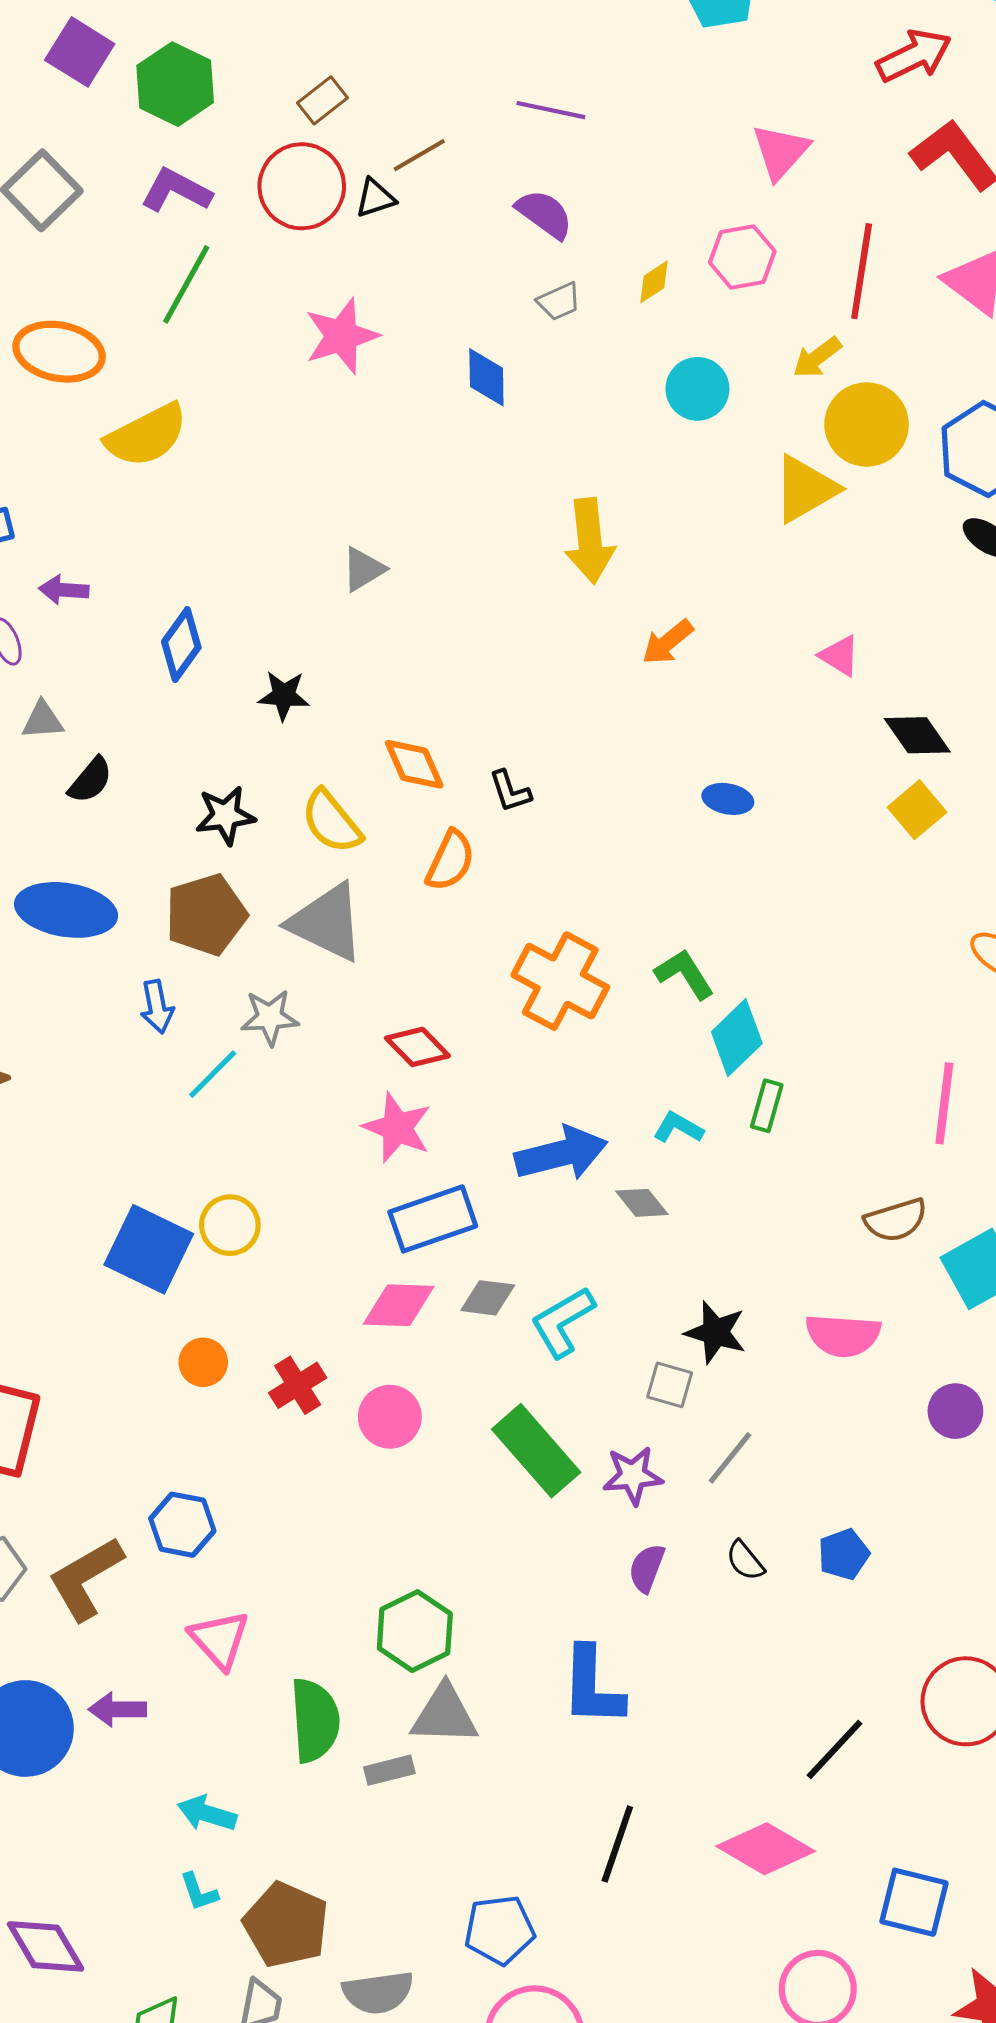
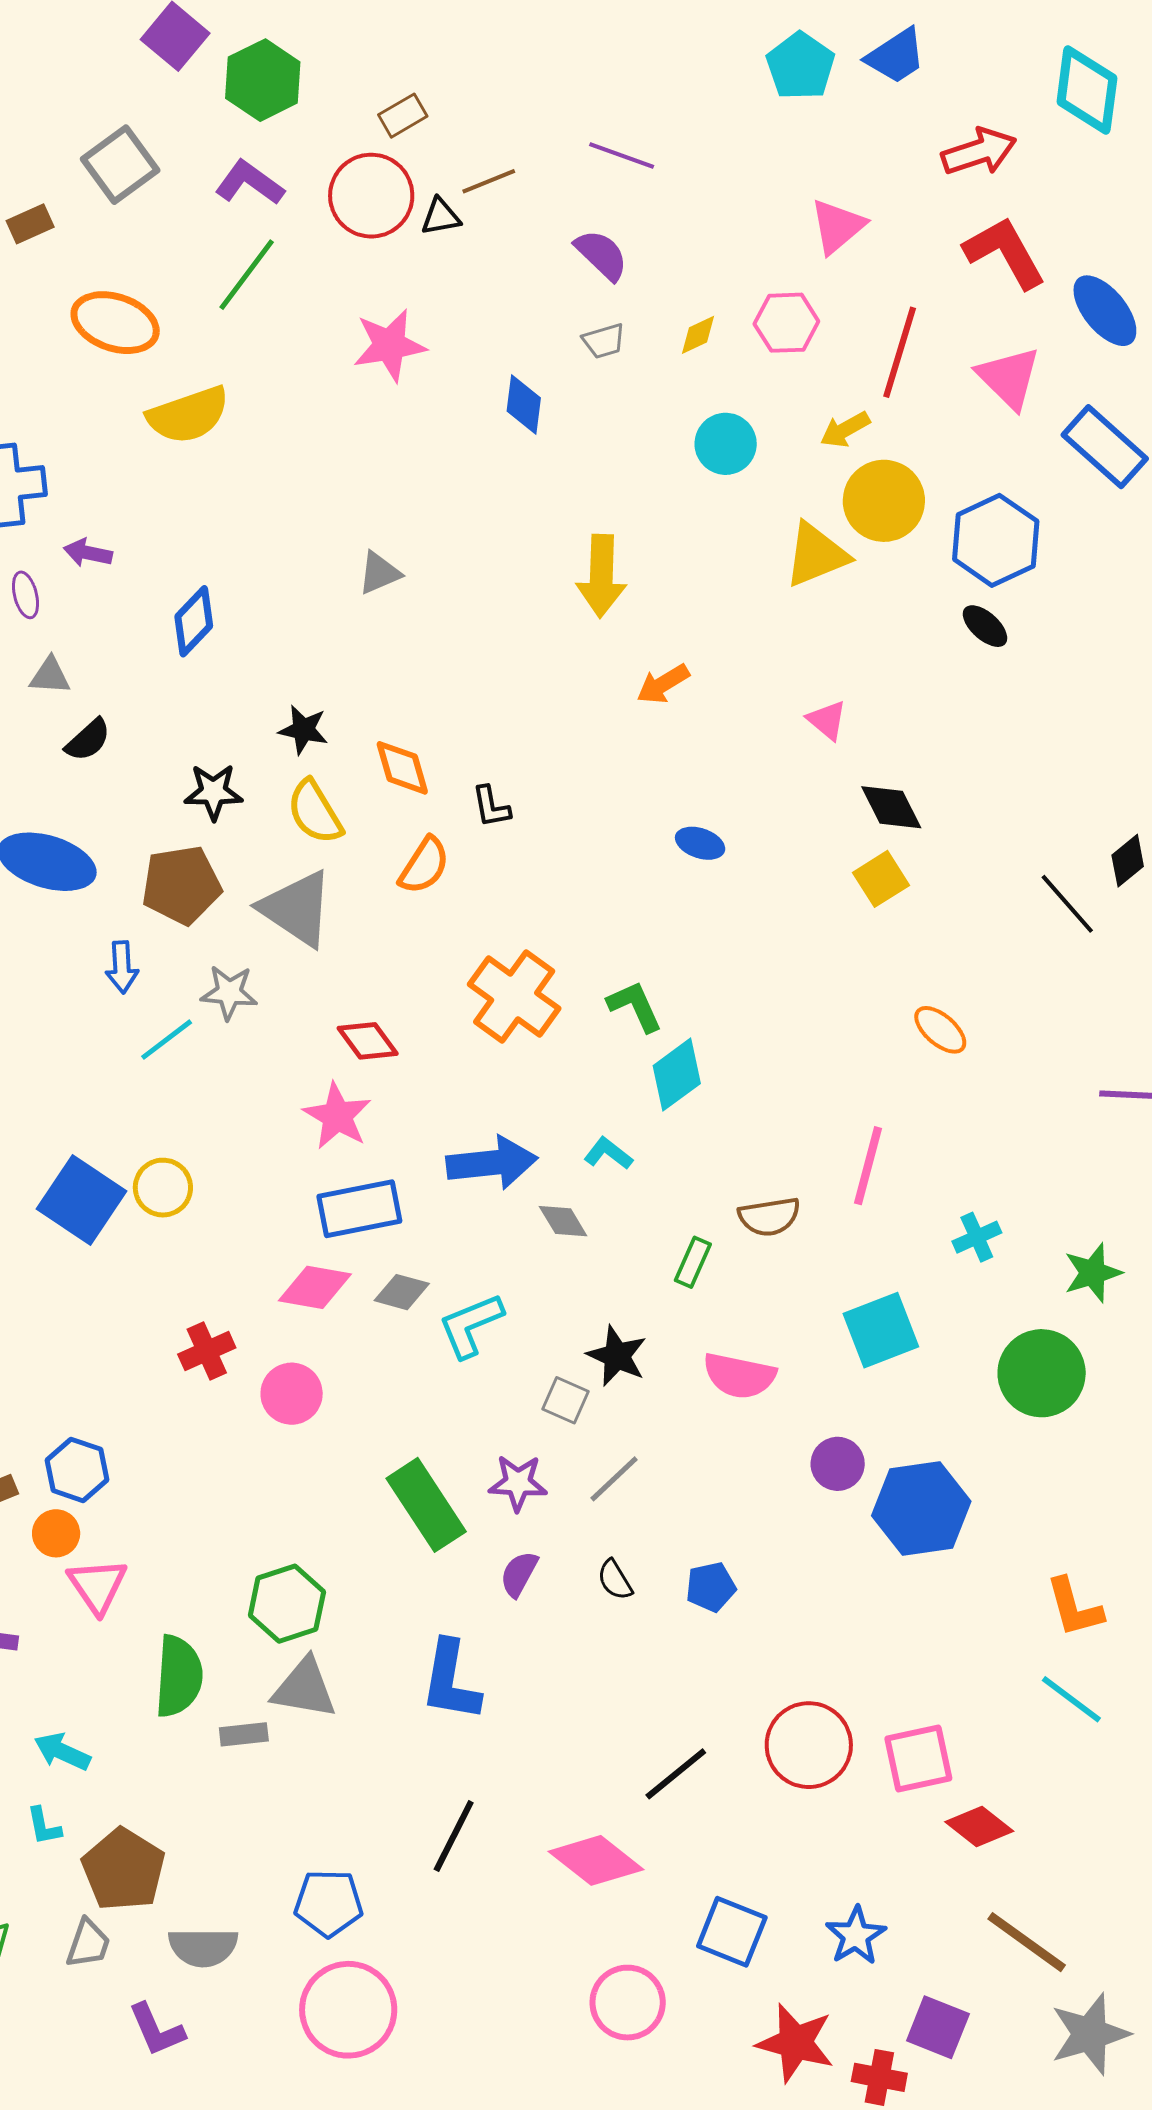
black star: (284, 696) -> (303, 730), moved
green rectangle: (767, 1106) -> (693, 1262), moved
brown semicircle: (896, 1220) -> (769, 1217), moved
orange circle: (203, 1362) -> (56, 1533), moved
green rectangle: (536, 1451) -> (426, 1505), moved

